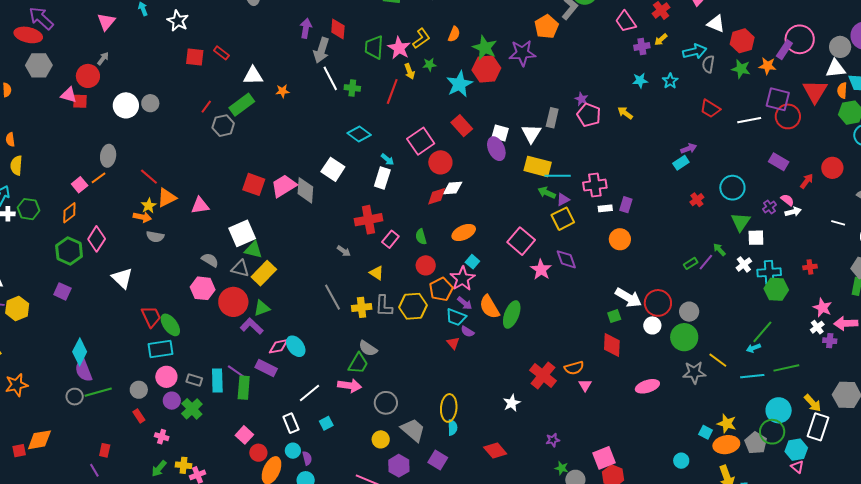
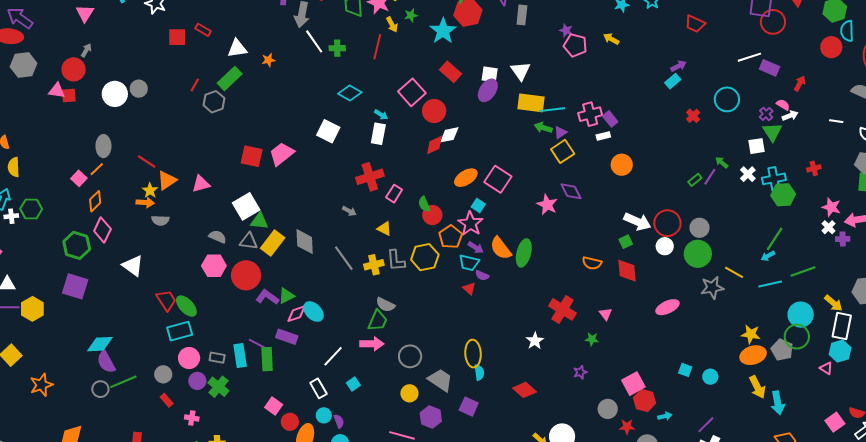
gray rectangle: (552, 118) -> (522, 15), moved
white line: (749, 120) -> (749, 57), moved
purple ellipse: (496, 149) -> (488, 90), turned 65
red circle: (832, 168) -> (831, 47), moved
gray diamond: (305, 190) -> (305, 242), moved
purple rectangle: (626, 205) -> (610, 119), moved, turned -49
orange diamond: (69, 213) -> (95, 201), moved
green triangle: (741, 222) -> (772, 132), moved
green semicircle: (421, 237) -> (424, 204), moved
pink square: (521, 241) -> (498, 179), moved
purple square: (62, 291) -> (75, 286), size x1.5
green triangle: (262, 308) -> (286, 296), moved
cyan diamond: (80, 352) -> (100, 344), turned 68
orange semicircle: (574, 368) -> (592, 263), moved, turned 36
cyan square: (706, 432) -> (685, 370), moved
cyan hexagon: (796, 450) -> (840, 351), moved
green star: (562, 468) -> (592, 339), moved

